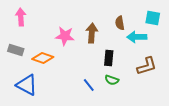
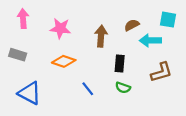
brown semicircle: (120, 23) -> (132, 25), turned 72
pink star: (65, 36) -> (60, 28), moved
orange diamond: (43, 58) -> (64, 61), moved
blue line: (89, 85) -> (88, 89), moved

